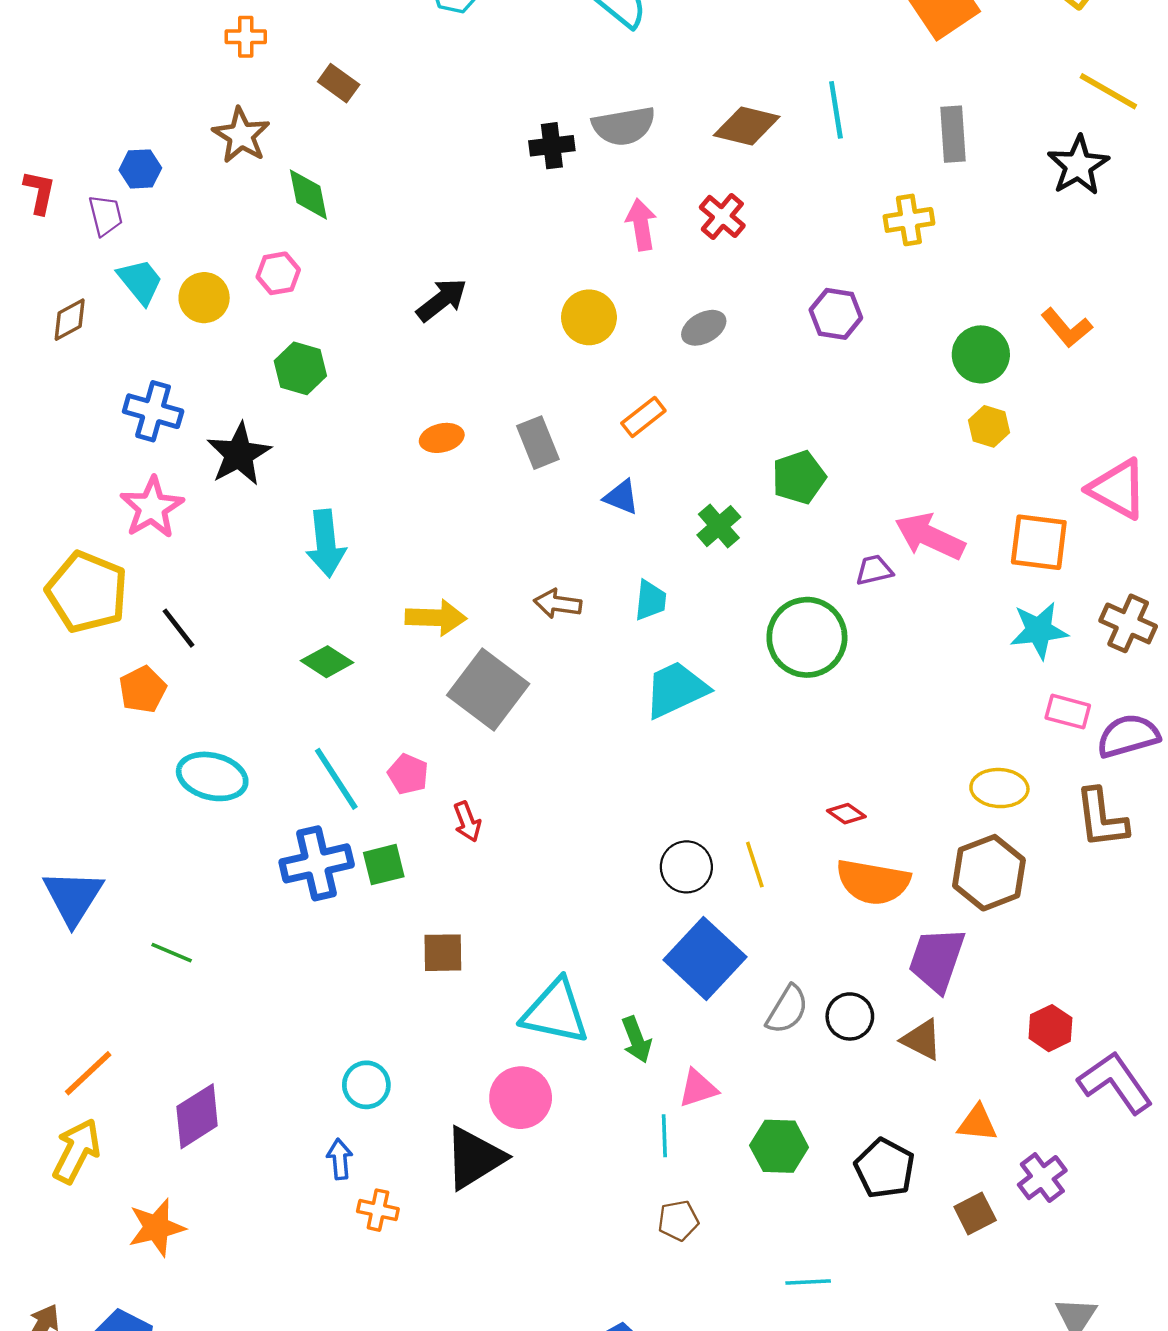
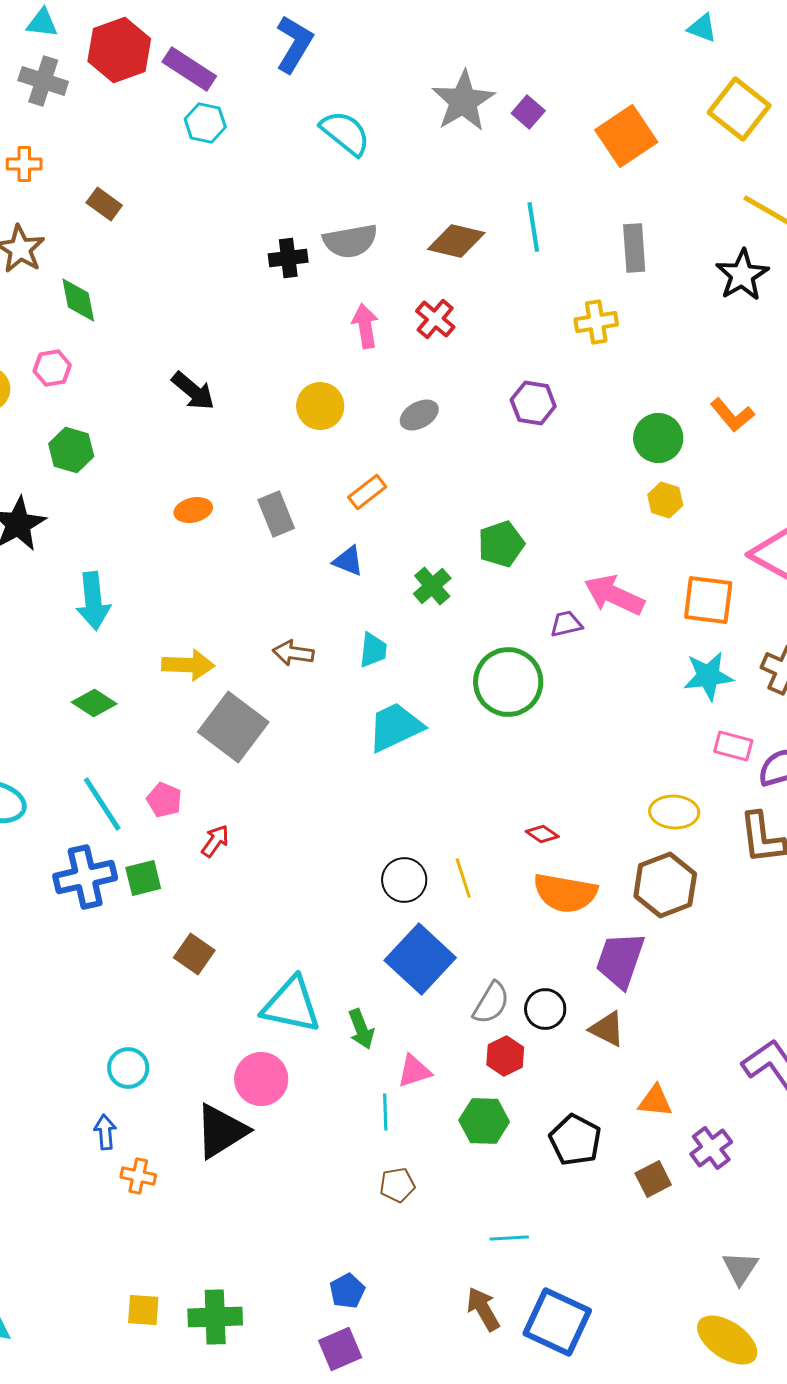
black arrow: (442, 300) -> (193, 391), turned 78
red arrow: (467, 822) -> (215, 841), turned -124
brown square: (443, 953) -> (194, 954), turned 36
red hexagon: (1050, 1028) -> (505, 1056), moved

